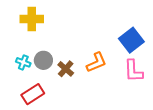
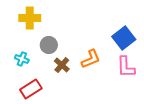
gray circle: (43, 60) -> (49, 45), moved

